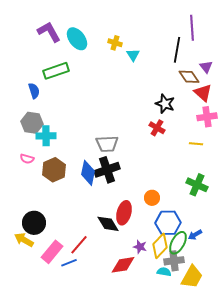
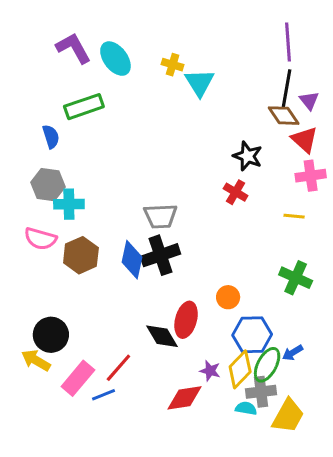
black line: (177, 50) -> (287, 89), moved
cyan triangle: (133, 55) -> (200, 83), size x1.5
pink semicircle: (27, 159) -> (40, 239), size x1.5

